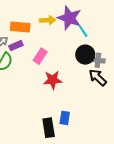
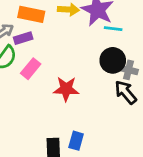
cyan line: (83, 31) -> (113, 29), turned -56
pink rectangle: (40, 56) -> (31, 69), moved

